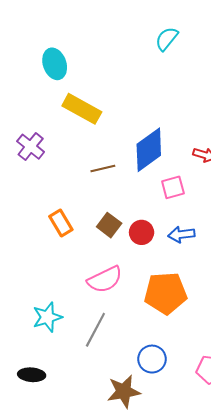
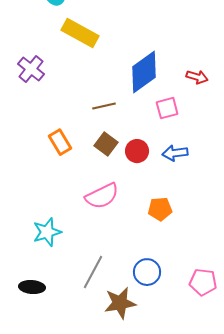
brown line: (103, 169) -> (104, 106), moved
orange pentagon: (166, 293) -> (160, 209), size x0.6
gray line: (95, 330) -> (93, 272), moved

